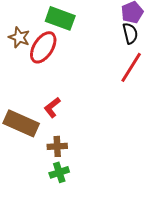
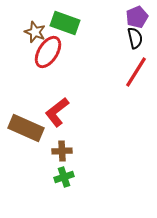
brown star: (19, 37) -> (35, 32), moved
red L-shape: (52, 107) -> (57, 112), size x1.4

